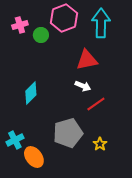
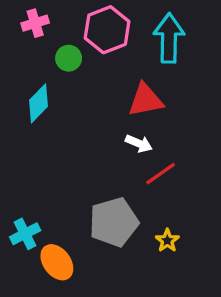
pink cross: (20, 25) -> (35, 23), moved
cyan diamond: (31, 93) -> (38, 103), moved

